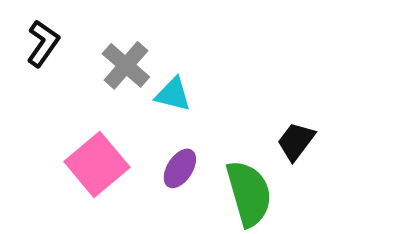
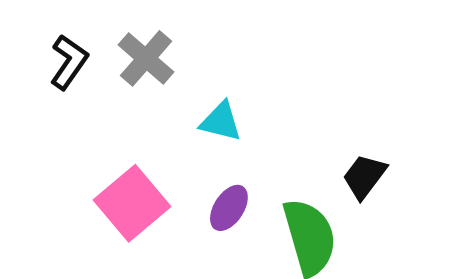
gray cross: (126, 65) -> (146, 58), moved

